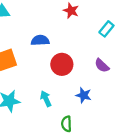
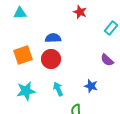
red circle: (62, 64) -> (51, 59), moved

